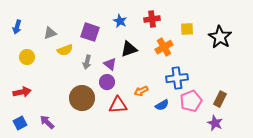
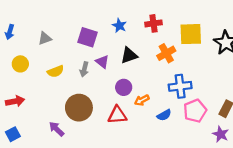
yellow square: (187, 29) -> (191, 34), size x1.6
yellow semicircle: (65, 50) -> (55, 71), moved
purple triangle: (110, 64) -> (102, 62), moved
purple circle: (107, 82) -> (124, 87), moved
purple arrow: (47, 122) -> (57, 129), moved

